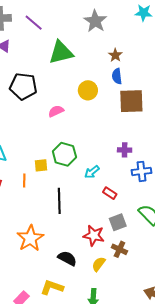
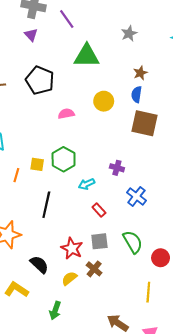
gray star: (95, 21) -> (129, 34), size x0.7
purple cross: (125, 150) -> (117, 168), moved
blue cross: (141, 171) -> (136, 196), turned 30

